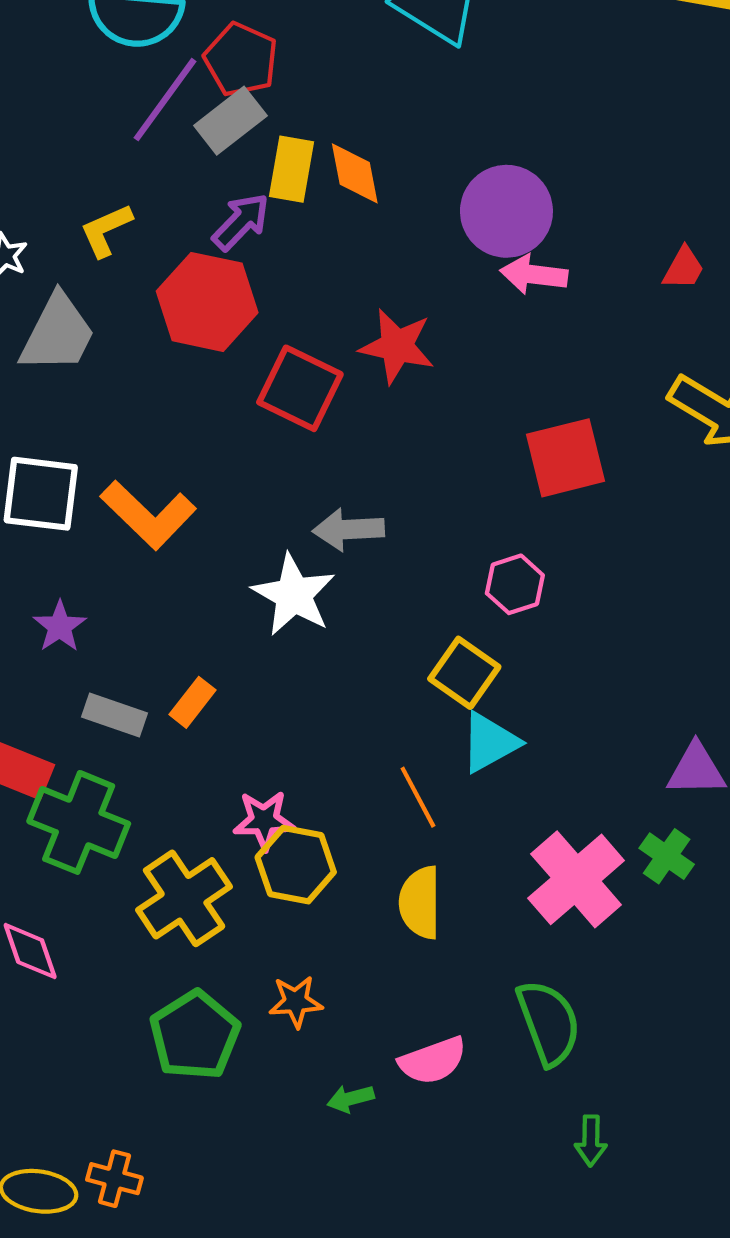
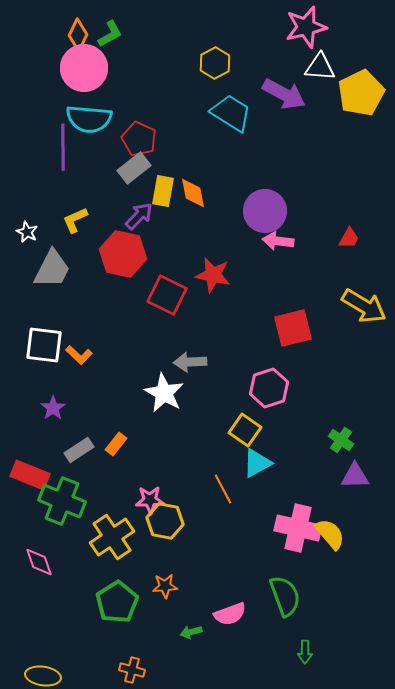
purple line: (165, 100) -> (63, 147), moved, turned -36
orange L-shape: (148, 515) -> (79, 355), moved, size x0.6
pink hexagon: (515, 584) -> (269, 388), size x1.4
gray rectangle: (114, 715) -> (79, 450), turned -52
green cross: (667, 856) -> (341, 440), moved
pink cross: (576, 879) -> (298, 528), turned -36
yellow semicircle: (420, 903) -> (330, 534), moved, turned 140
orange cross: (114, 1179) -> (132, 670), moved

